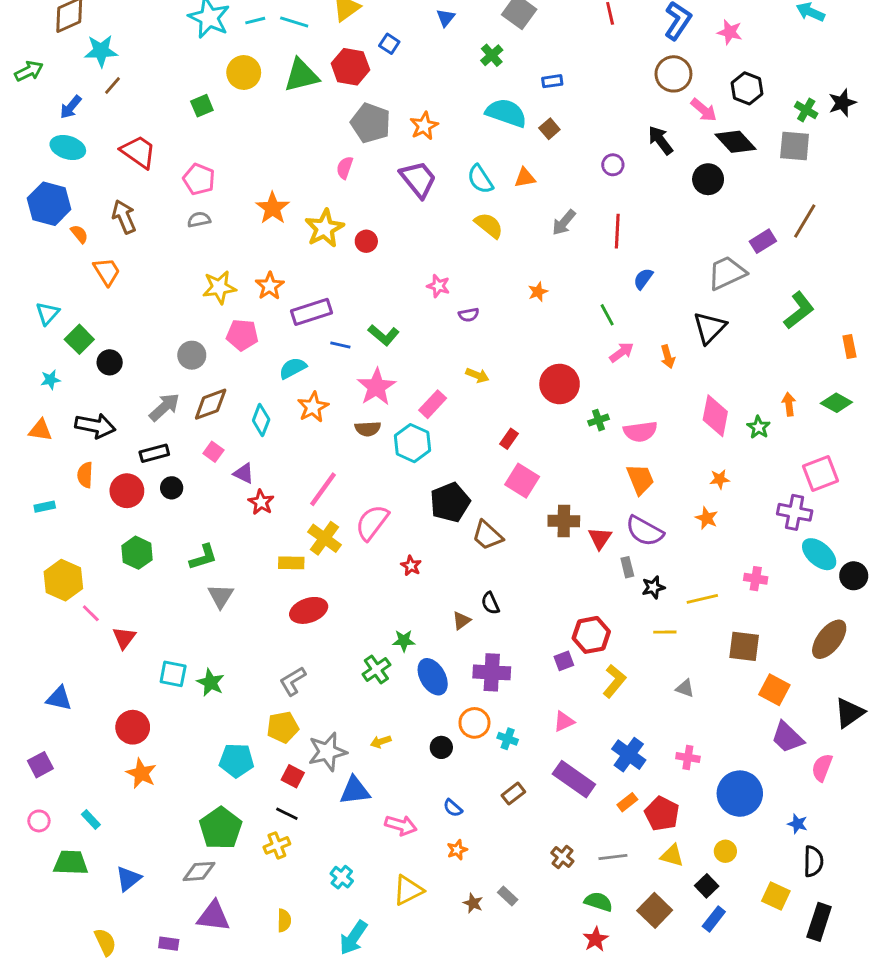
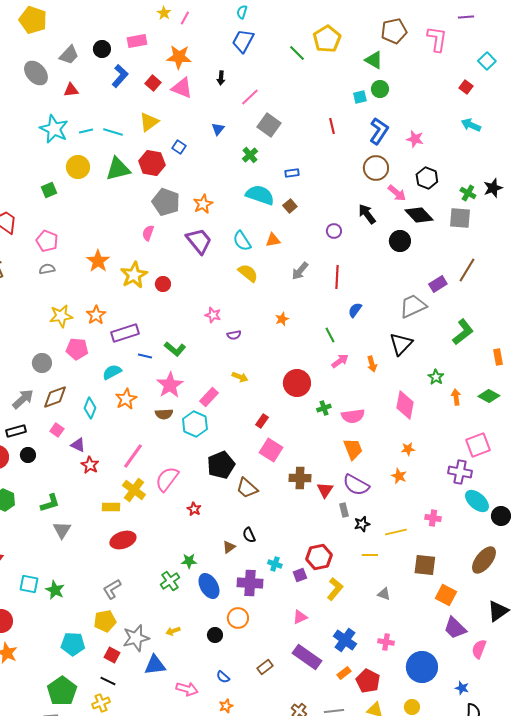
green star: (759, 427) -> (436, 377), moved
cyan cross: (508, 739) -> (275, 564), moved

